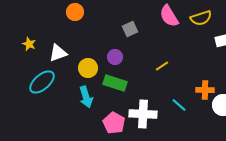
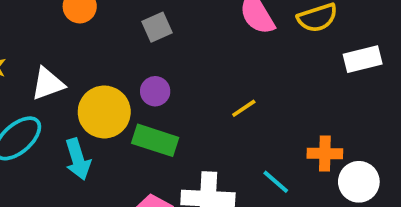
gray square: (130, 29) -> (157, 27), moved
yellow circle: (88, 68) -> (104, 112), size x1.4
cyan arrow: (86, 97) -> (78, 159), moved

